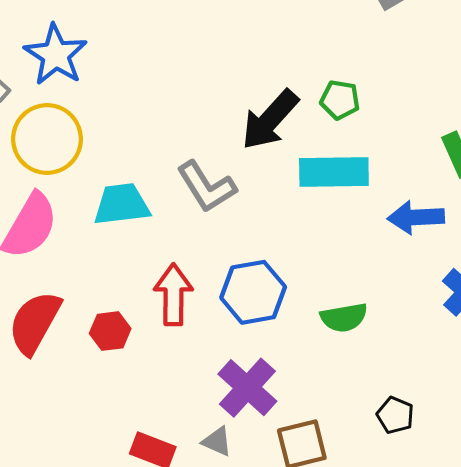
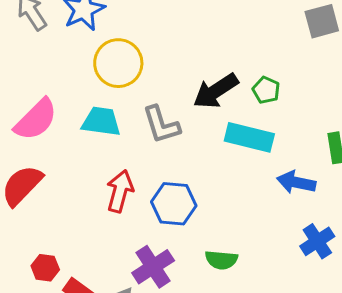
yellow circle: (47, 139) -> (118, 63), moved
green semicircle: (344, 318) -> (221, 260), moved
red hexagon: (110, 331) -> (45, 268), moved

